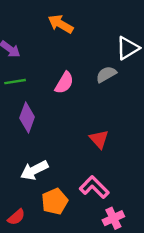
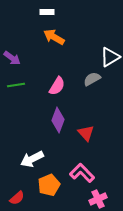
purple diamond: (27, 118) -> (58, 120), moved

